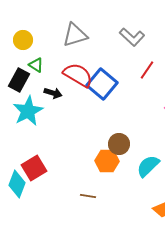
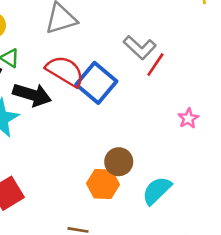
gray L-shape: (132, 37) -> (140, 48), moved
black arrow: (53, 93) -> (32, 95), size x1.6

